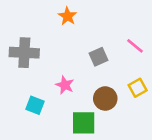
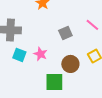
cyan square: (35, 105) -> (19, 55), moved

